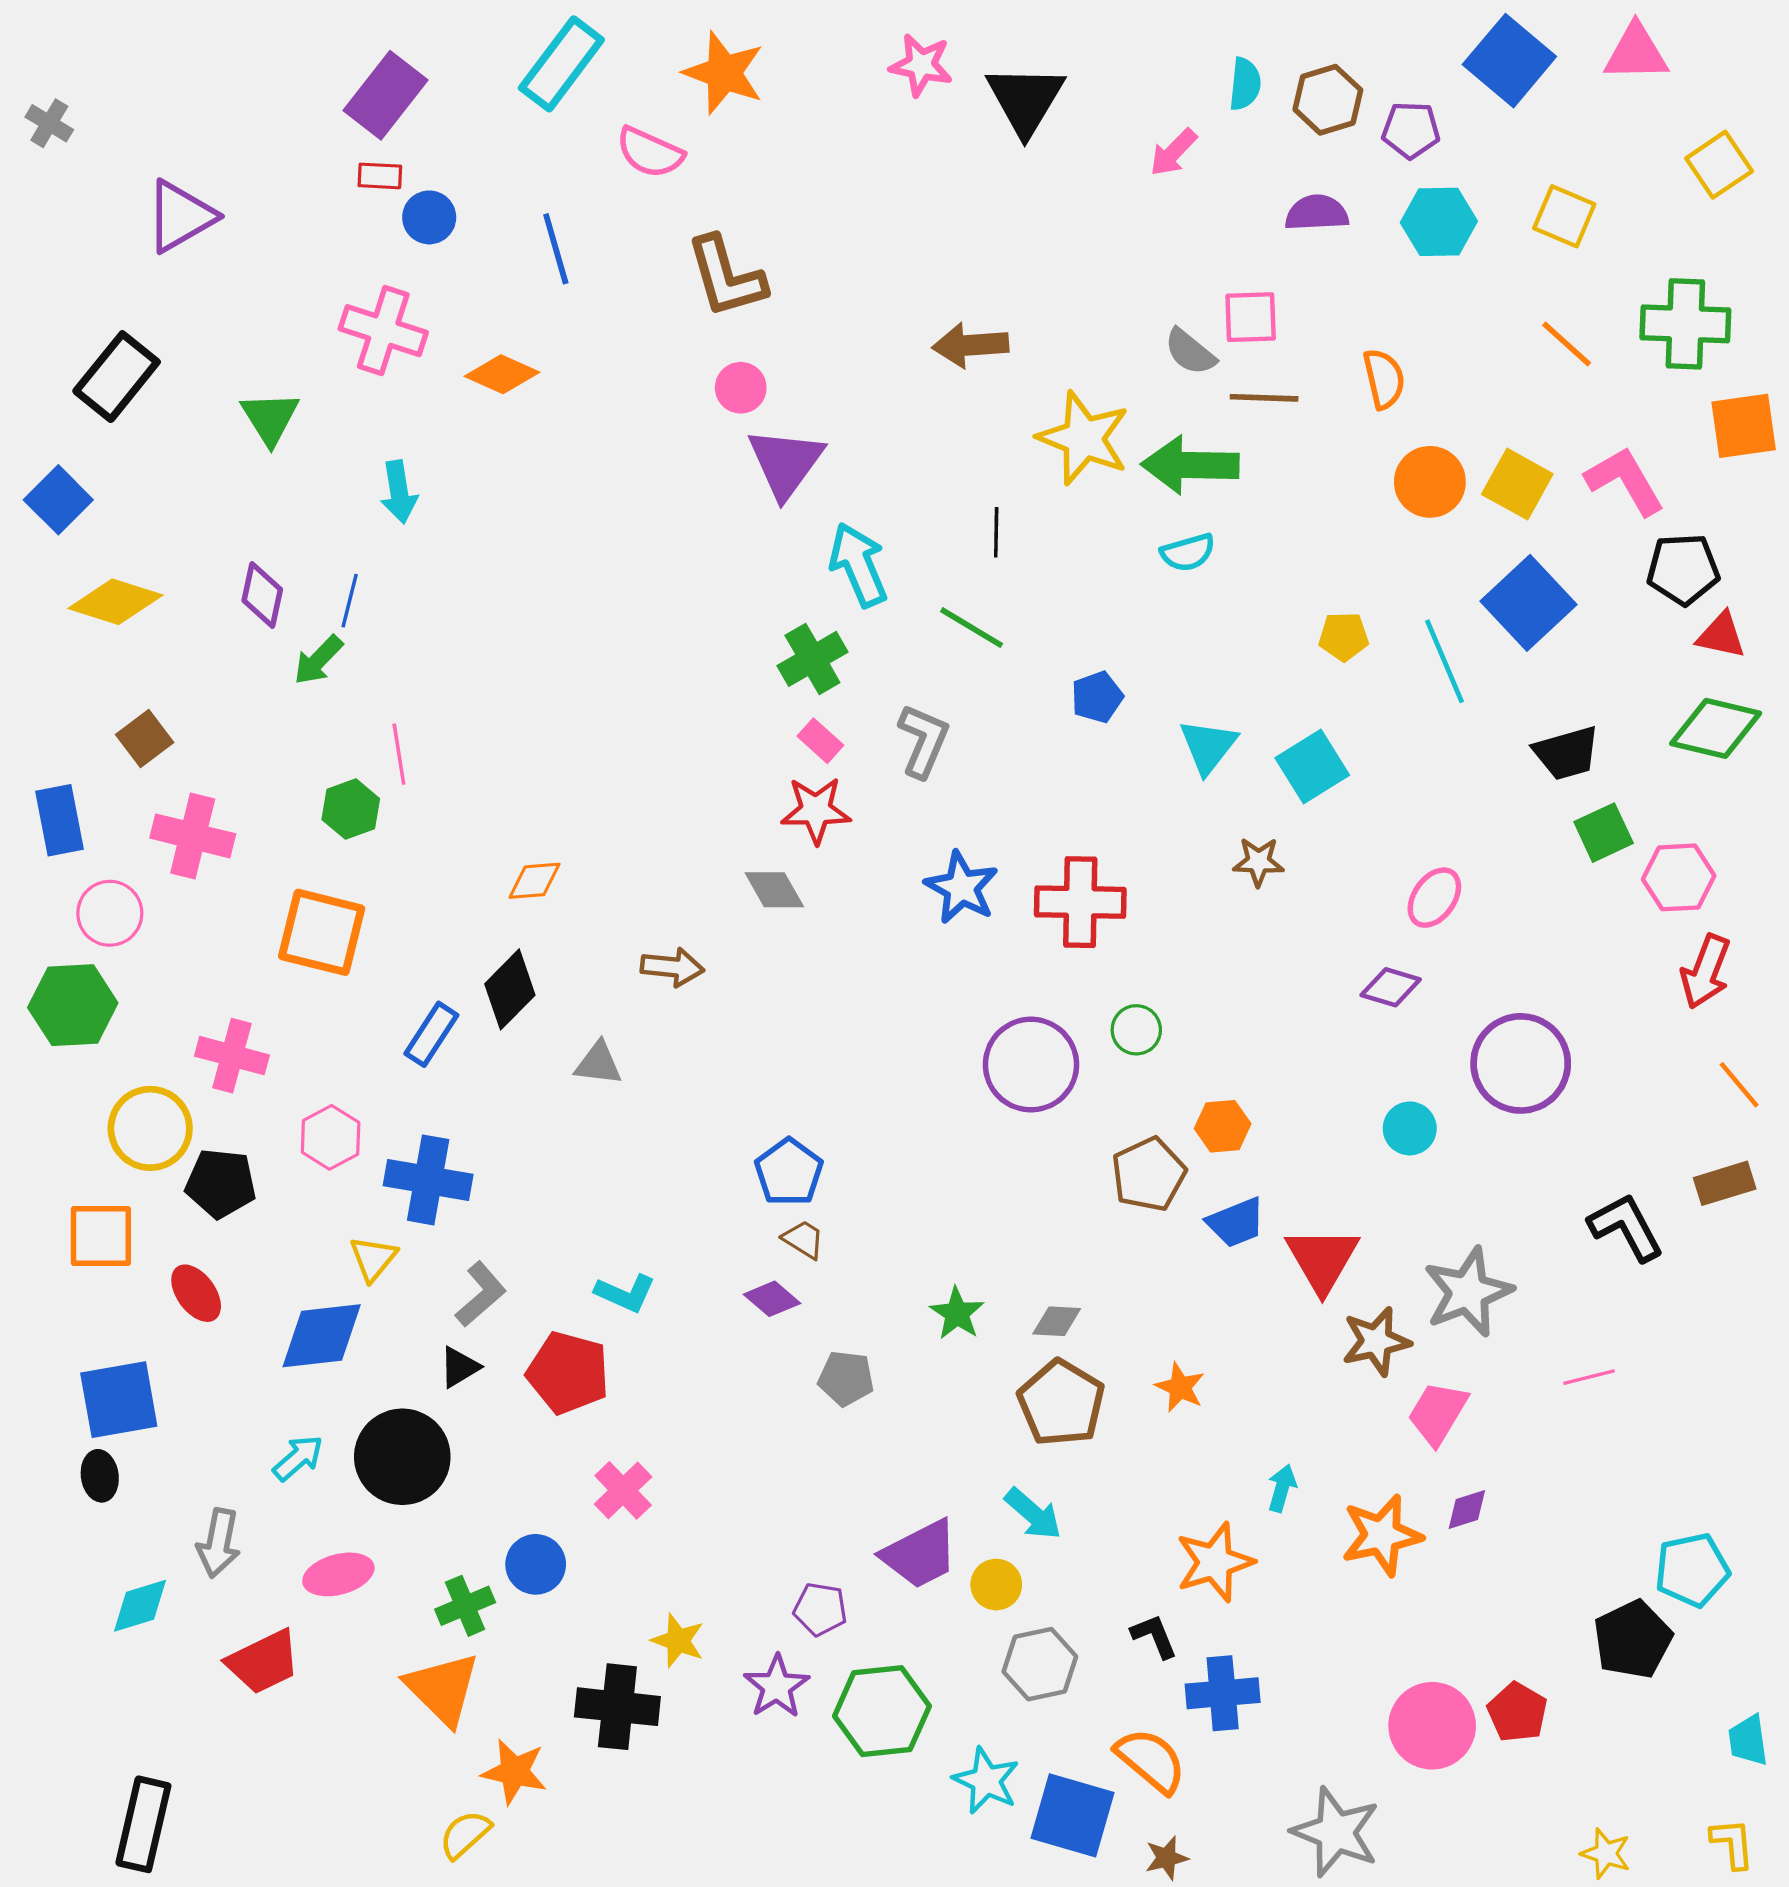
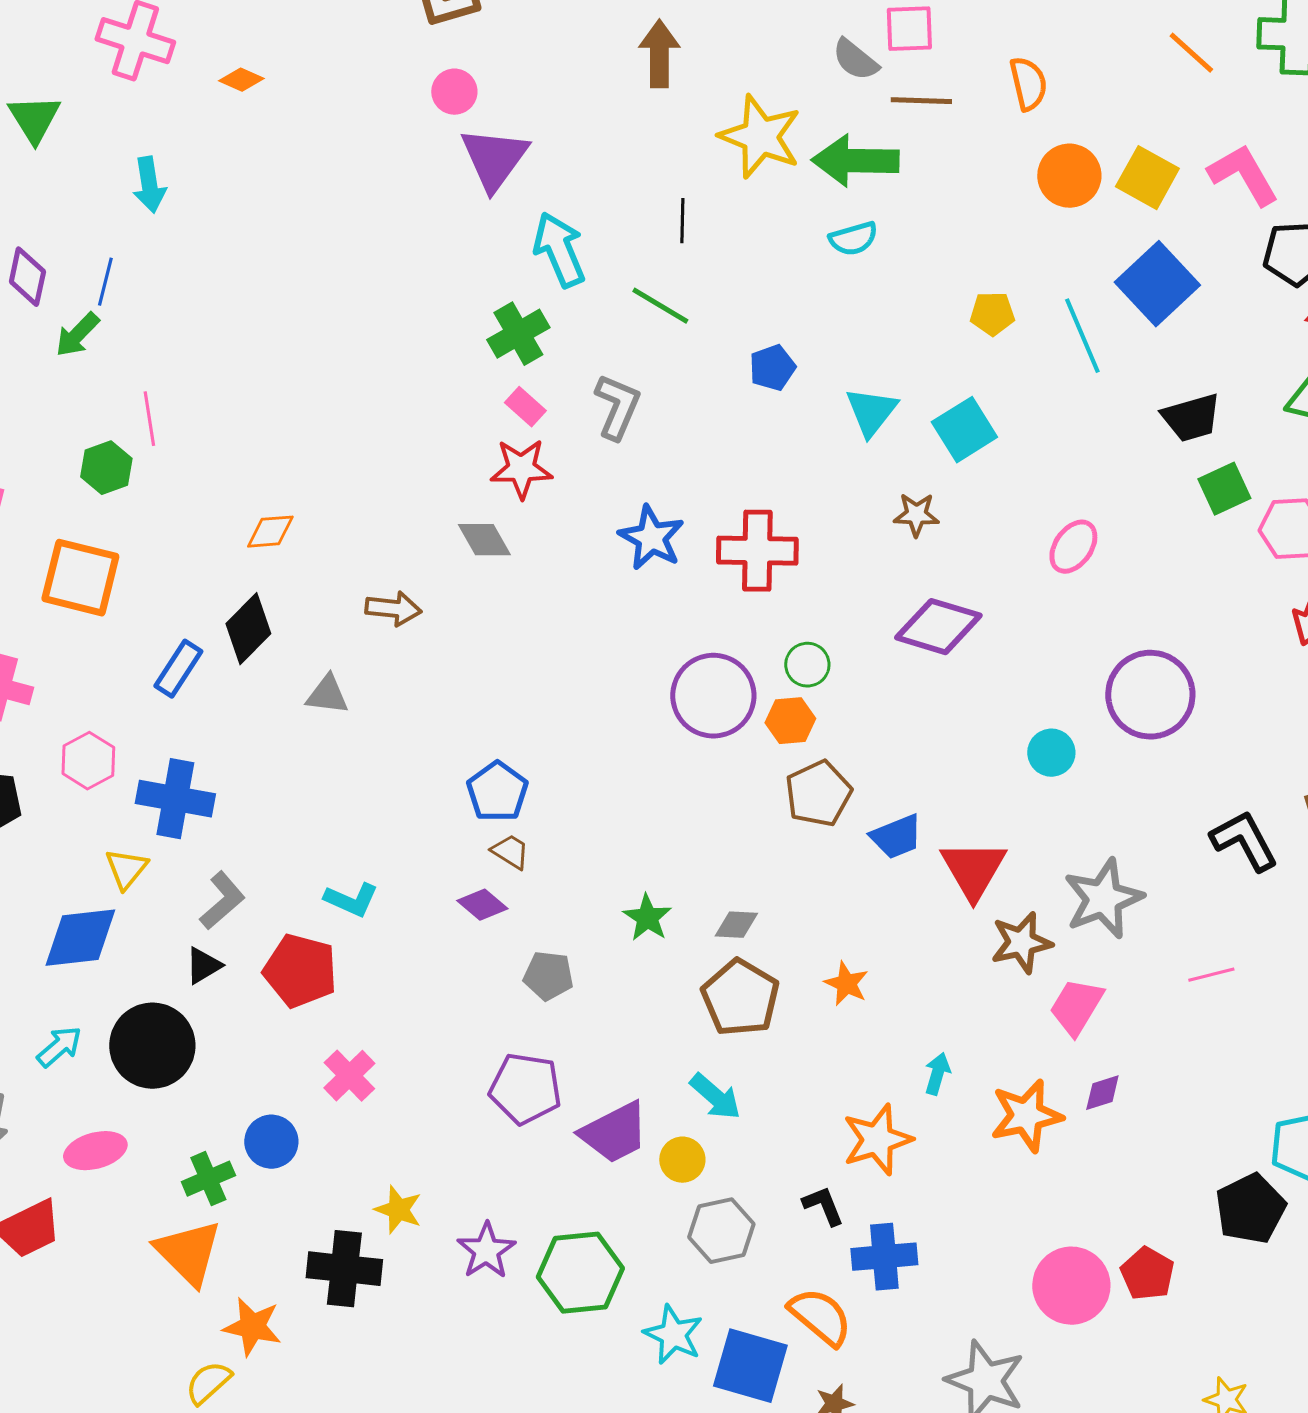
brown arrow: (970, 345) -> (659, 54), turned 94
orange diamond: (502, 374) -> (241, 80), size x0.7
purple diamond: (1391, 987) -> (938, 627), moved, size x1.6
orange hexagon: (1223, 1126) -> (790, 721), moved
purple pentagon: (820, 1609) -> (525, 1089), moved, size x1.5

